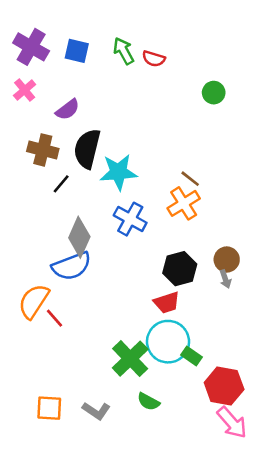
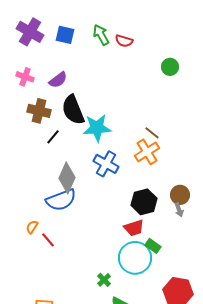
pink cross: (25, 90) -> (25, 77), moved, turned -30
black semicircle: (87, 149) -> (73, 110), turned -36
orange semicircle: (34, 301) -> (32, 227), size x0.5
green rectangle: (191, 356) -> (153, 246), moved
green cross: (130, 359) -> (104, 280), moved, size x0.5

